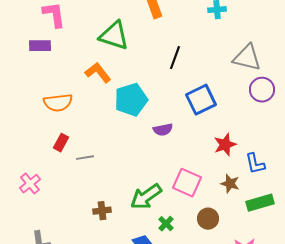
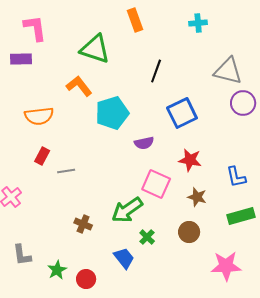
red star: (225, 145) -> (190, 160), moved, turned 30
pink square: (187, 183) -> (156, 184), moved
brown star: (230, 184) -> (197, 197), moved
brown cross: (102, 211) -> (83, 224), turned 30

